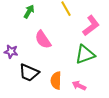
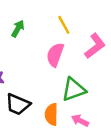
pink semicircle: (43, 40) -> (55, 55), moved, turned 54
green triangle: (85, 55) -> (74, 89), moved

